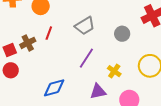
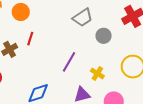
gray trapezoid: (85, 26) -> (83, 18), moved

